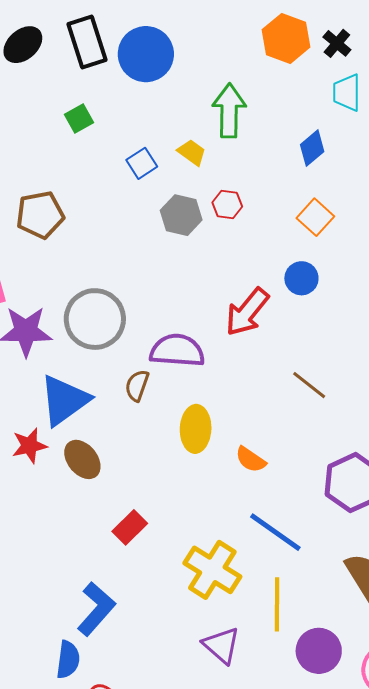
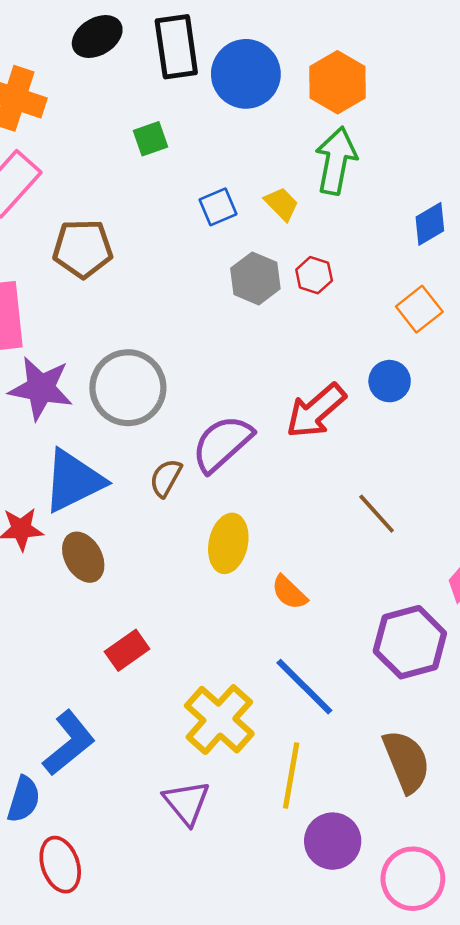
orange hexagon: (286, 38) -> (337, 82), moved
purple semicircle: (177, 350) -> (222, 444), turned -56
purple triangle: (221, 645) -> (187, 803), moved

